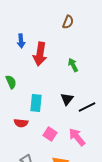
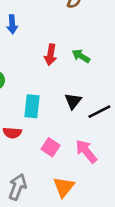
red arrow: (40, 54) -> (51, 55), moved, size x0.7
green arrow: (73, 65) -> (81, 56), turned -32

